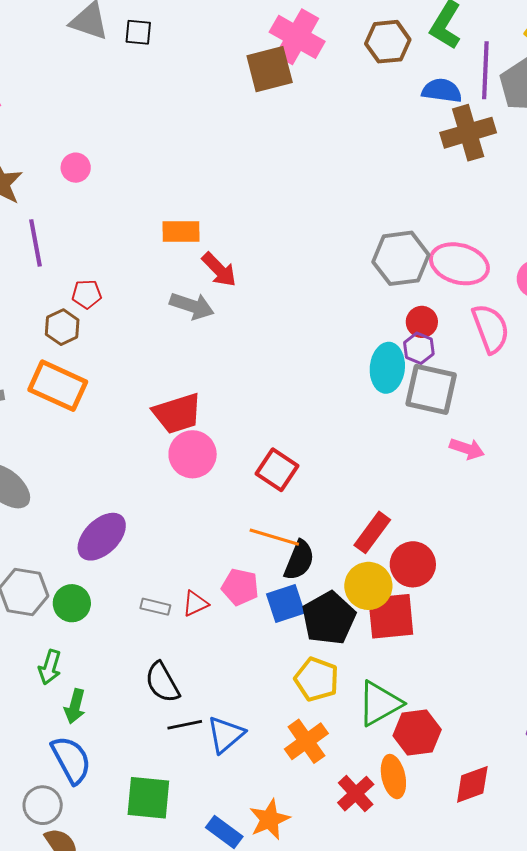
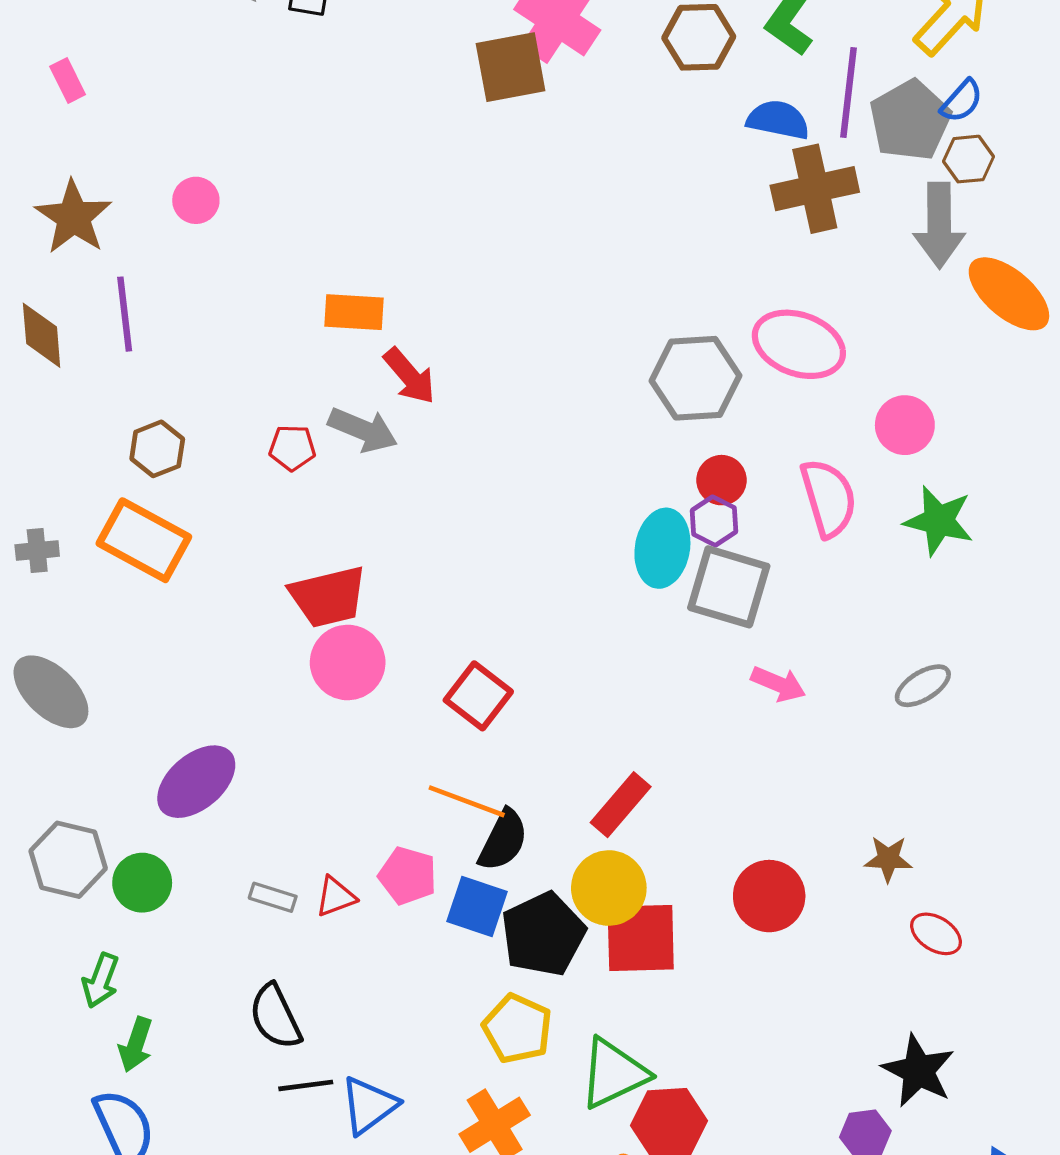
pink ellipse: (459, 264) -> (799, 344), moved
red pentagon: (87, 294) -> (292, 448), moved
red circle: (413, 564) -> (769, 896), moved
blue square: (286, 603) -> (477, 906), turned 33

